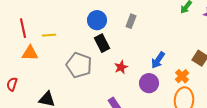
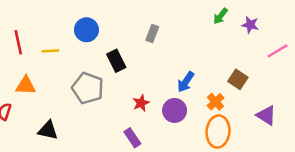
blue circle: (97, 20) -> (86, 30), moved
orange triangle: (30, 53) -> (26, 86), moved
red star: (121, 67) -> (141, 103), moved

